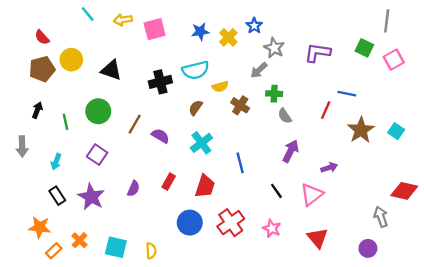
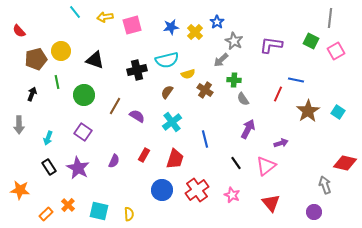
red semicircle: (42, 37) -> (19, 31), moved
green line: (65, 122) -> (57, 82), moved
orange star: (40, 227) -> (20, 190), moved

